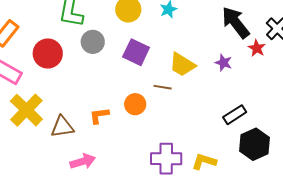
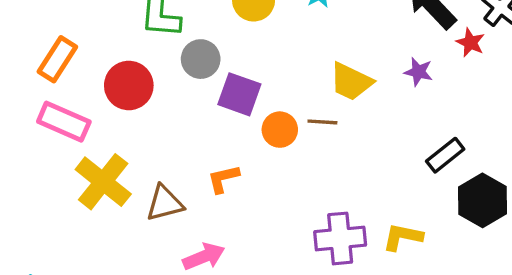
purple square: (136, 52) -> (239, 94), moved
orange circle: (135, 104) -> (280, 130), moved

